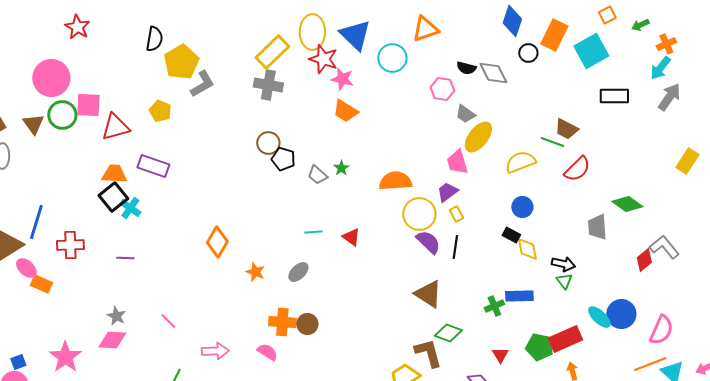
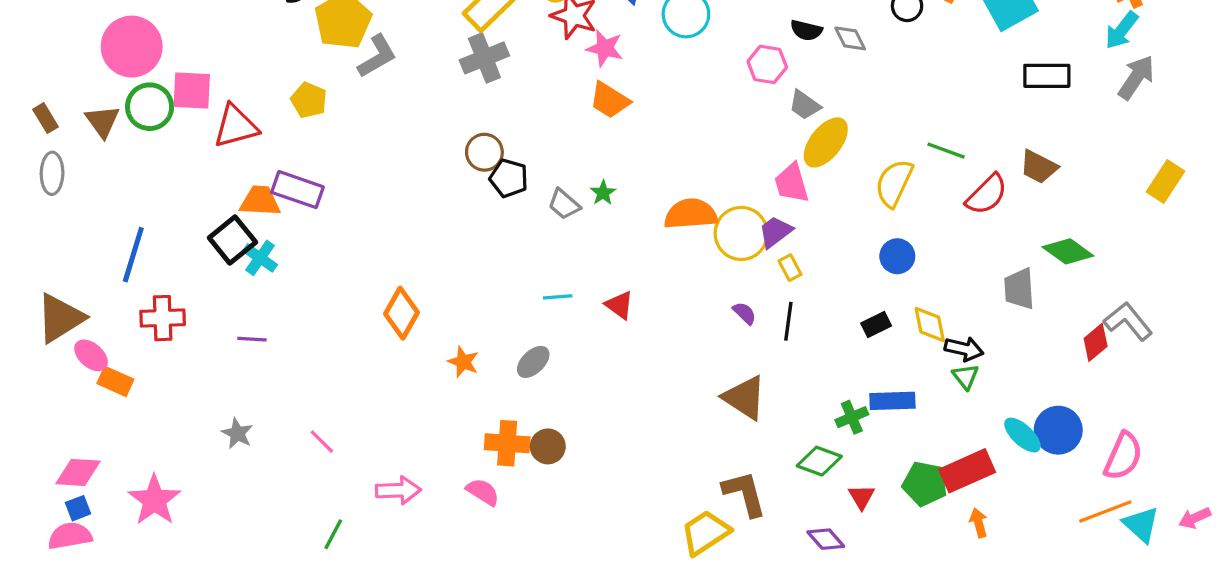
gray diamond: (493, 73) -> (850, 38), size x0.7
gray cross: (268, 85) -> (484, 58), turned -32
brown trapezoid: (566, 129) -> (1039, 167), moved
yellow semicircle: (520, 162) -> (894, 183), turned -44
orange trapezoid: (114, 174) -> (260, 201), moved
yellow circle: (419, 214) -> (741, 233), moved
blue line: (36, 222) -> (133, 255), moved
black rectangle: (511, 235) -> (876, 325), moved, turned -54
purple semicircle: (428, 242) -> (744, 313), size x0.6
yellow diamond: (527, 249) -> (930, 325), moved
green diamond: (448, 333) -> (819, 461), moved
pink diamond: (112, 340) -> (78, 472), moved

